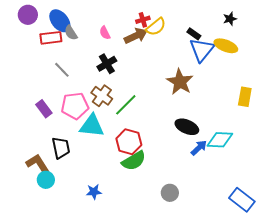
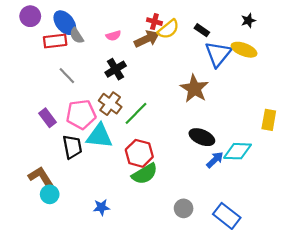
red cross: (143, 20) -> (154, 22), turned 32
pink semicircle: (105, 33) -> (113, 36), turned -80
black rectangle: (194, 34) -> (202, 30), moved
yellow rectangle: (245, 97) -> (269, 120), moved
black trapezoid: (61, 148) -> (72, 147), moved
blue rectangle: (242, 200) -> (227, 216), moved

